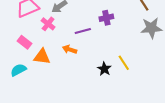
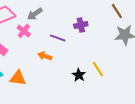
purple line: (83, 31) -> (58, 38), turned 35
orange triangle: (42, 57) -> (18, 78), moved

